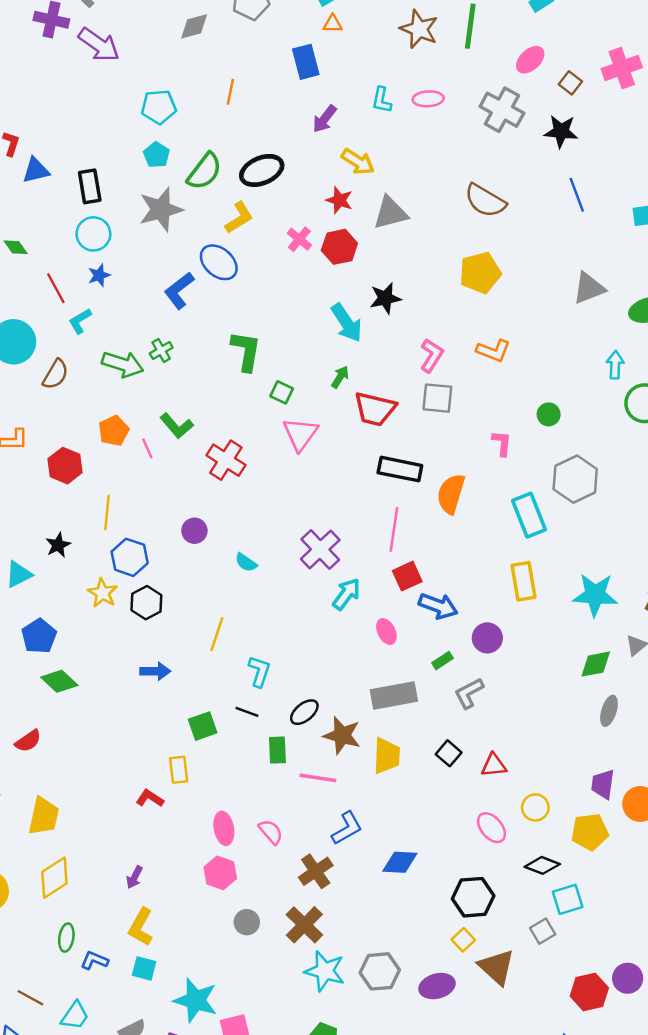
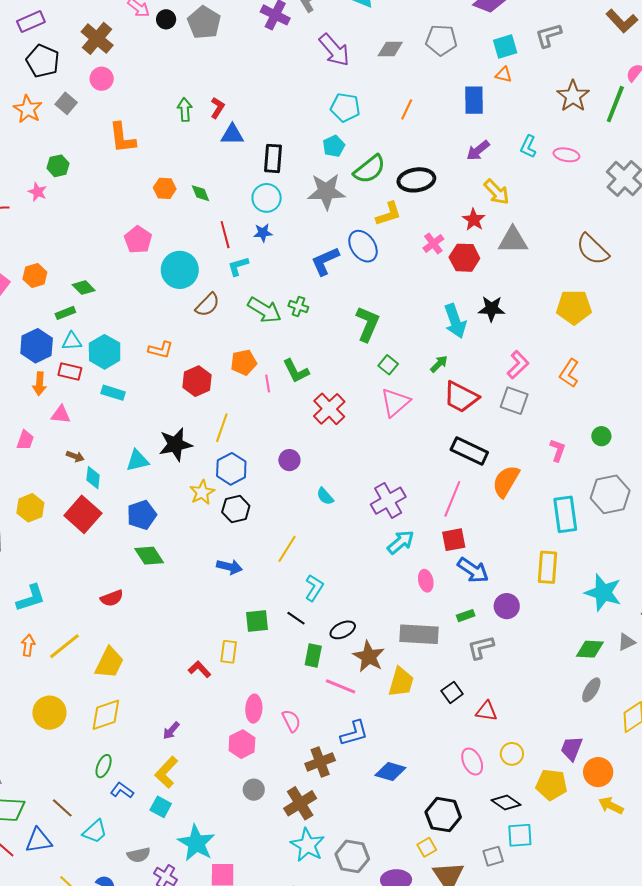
purple arrow: (99, 45) -> (334, 50), moved
green cross: (161, 350) -> (298, 307), turned 36
orange L-shape: (493, 351) -> (569, 373), turned 88
black star: (58, 545) -> (175, 444), size x1.6

